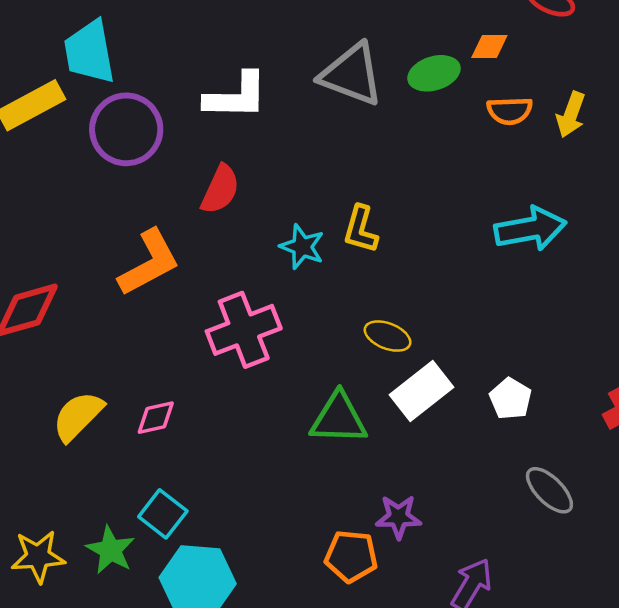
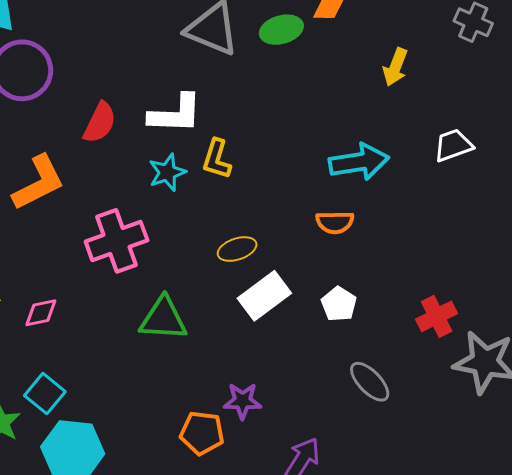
white L-shape: (236, 96) -> (175, 114), moved
orange semicircle: (510, 111) -> (335, 222), moved
cyan star: (302, 247) -> (167, 172), turned 30
yellow ellipse: (388, 336) -> (237, 249), turned -42
green triangle: (339, 419) -> (163, 319), moved

